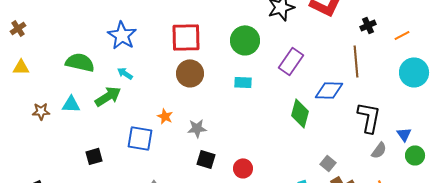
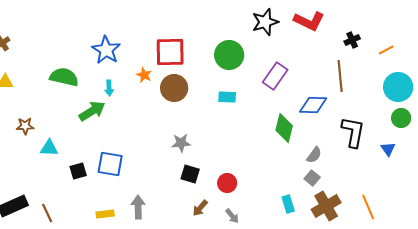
cyan arrow: (125, 73) -> (109, 88), turned -126
cyan triangle: (71, 104) -> (49, 148), moved
orange star: (165, 116) -> (144, 75), moved
blue square: (140, 138) -> (110, 164), moved
gray semicircle: (379, 150) -> (314, 155), moved
green circle: (415, 155) -> (401, 118), moved

